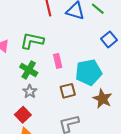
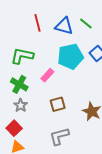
pink rectangle: (58, 61) -> (47, 75), turned 56
cyan pentagon: (89, 72) -> (70, 56), moved

